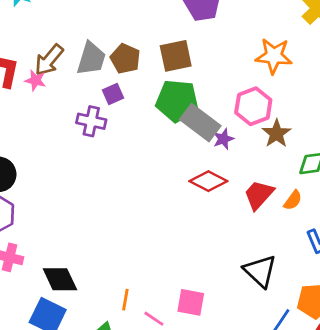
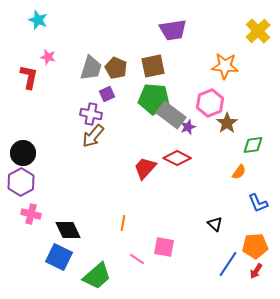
brown arrow: (49, 60) -> (93, 136), moved
pink star: (35, 80) -> (48, 57), moved
red trapezoid: (259, 195) -> (145, 168), moved
black triangle: (260, 271) -> (215, 224), size x0.6
orange line: (125, 300) -> (123, 223), moved

